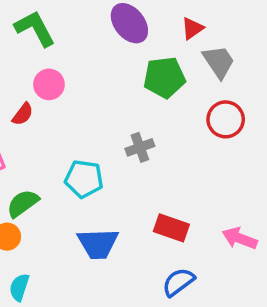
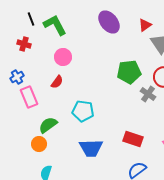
green pentagon: (164, 77) -> (129, 72), moved
red semicircle: (23, 114) -> (57, 82), moved
gray cross: (140, 147) -> (148, 94), moved, turned -35

